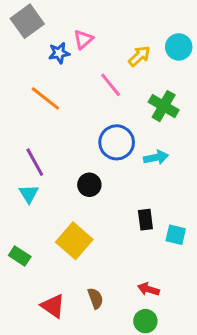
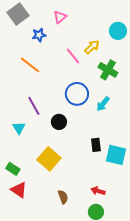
pink triangle: (83, 39) -> (60, 17), moved
yellow arrow: (139, 56) -> (92, 47), moved
cyan arrow: (156, 158) -> (103, 104), turned 140
purple line: (35, 162) -> (34, 106), moved
cyan square: (176, 235) -> (116, 155), size x1.5
red triangle: (53, 306) -> (19, 190), moved

